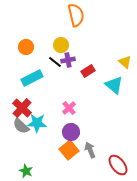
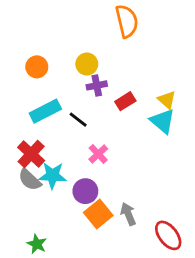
orange semicircle: (76, 15) -> (127, 21), moved
black line: (55, 62) -> (78, 120), moved
yellow triangle: (125, 62) -> (167, 100), moved
purple circle: (71, 132) -> (85, 191), moved

